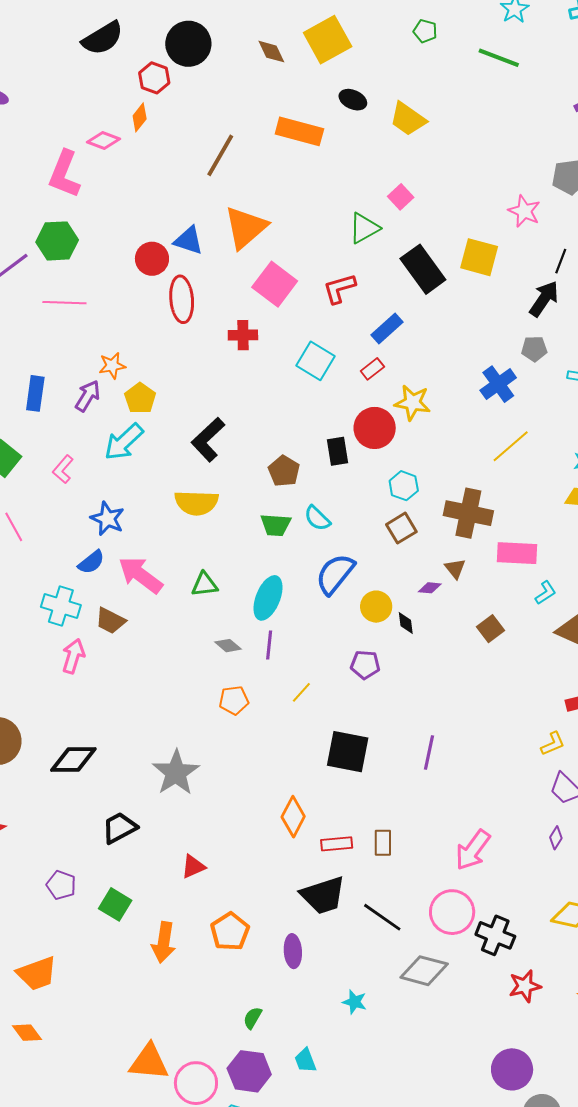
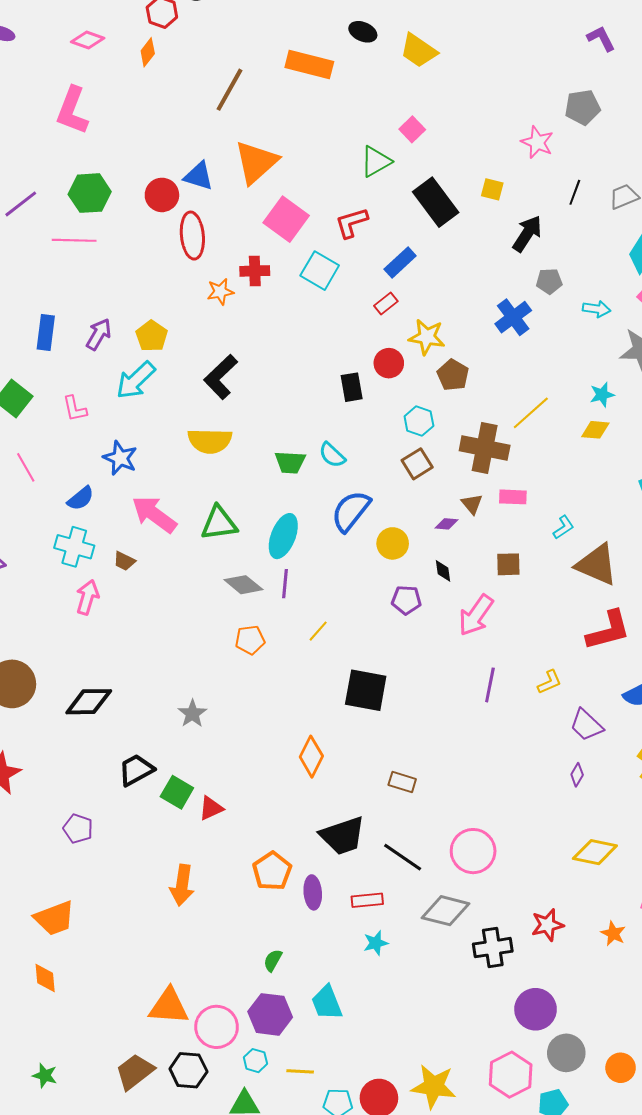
pink diamond: (104, 141) -> (88, 40), moved
green hexagon: (57, 241) -> (90, 193), moved
yellow square: (479, 257) -> (492, 189), size x0.6
black arrow: (544, 299) -> (527, 234), moved
cyan square: (316, 361) -> (320, 271), moved
orange star: (112, 366) -> (220, 292), moved
red circle: (375, 428) -> (389, 363), size x0.7
yellow line: (511, 446) -> (531, 413), moved
pink L-shape: (63, 469) -> (75, 409), turned -52
brown pentagon: (284, 471) -> (453, 375), moved
pink rectangle: (517, 553) -> (513, 497), moved, size x0.7
blue semicircle: (91, 562) -> (81, 498), moved
green triangle: (205, 584) -> (219, 523), size x1.4
brown trapezoid: (110, 621) -> (124, 561), size x0.7
black diamond: (406, 623) -> (443, 571), moved
brown square: (491, 629) -> (508, 564), turned 36
gray diamond: (228, 646) -> (243, 585), size x1.4
purple pentagon: (365, 665) -> (406, 600), moved
yellow L-shape: (553, 744) -> (550, 682), moved
purple line: (429, 752) -> (490, 685), moved
gray star: (176, 773) -> (192, 714), size x0.6
brown rectangle: (383, 843) -> (402, 782), turned -72
red rectangle: (337, 844) -> (367, 900), moved
pink arrow: (473, 850) -> (476, 615), moved
green square: (115, 904) -> (177, 792), moved
orange pentagon: (230, 932) -> (272, 871), moved
black cross: (495, 935) -> (493, 948), moved, turned -30
cyan star: (355, 1002) -> (376, 943), turned -30
orange diamond: (27, 1033) -> (45, 978), turned 32
cyan trapezoid: (305, 1060) -> (327, 1003), size x1.4

